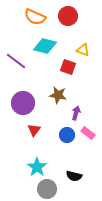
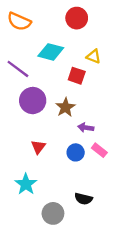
orange semicircle: (35, 17) -> (19, 21), moved
brown star: (58, 95) -> (65, 107), turned 30
purple circle: (23, 103) -> (33, 101), moved
purple arrow: (76, 113) -> (86, 128), turned -96
cyan star: (37, 167) -> (26, 184), moved

